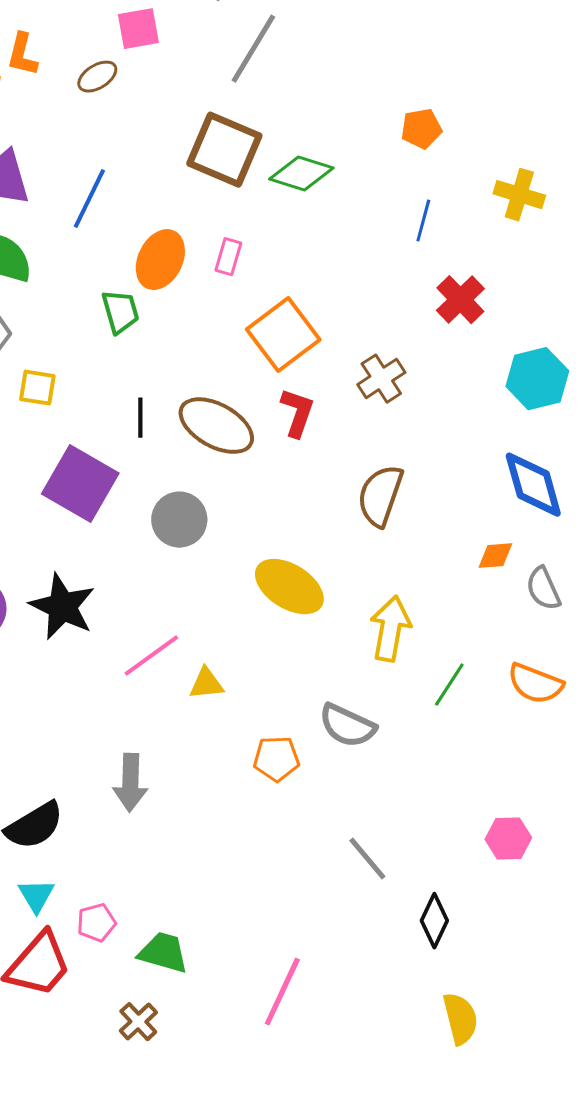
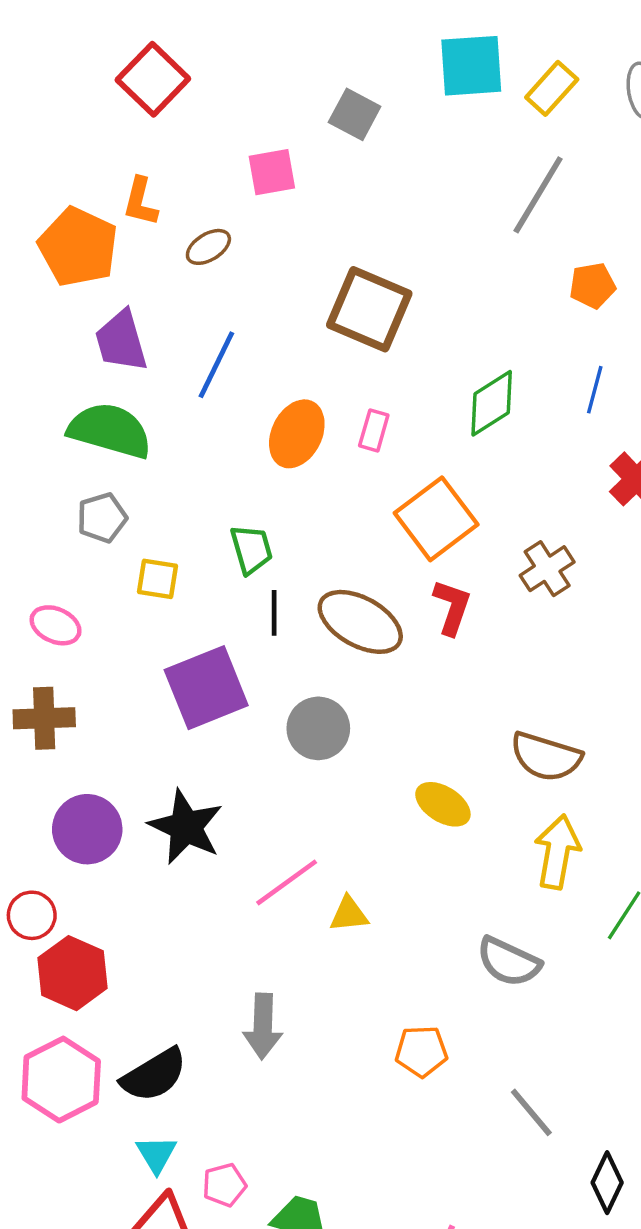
gray line: (253, 49) -> (538, 195), moved
brown ellipse: (97, 77) -> (208, 247), moved
green diamond: (301, 174) -> (492, 403), moved, turned -50
green trapezoid: (120, 312) -> (251, 549), moved
purple square: (80, 484) -> (206, 688), turned 38
brown semicircle: (380, 496) -> (546, 757), moved, turned -92
yellow ellipse: (289, 587) -> (443, 804), size x0.7
orange pentagon: (276, 759) -> (421, 1051), moved

